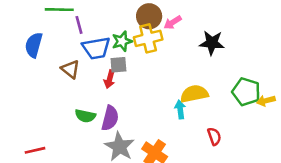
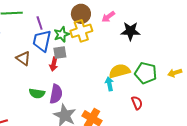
pink arrow: (173, 22) -> (108, 17), moved
purple line: (79, 25) -> (40, 23), moved
blue trapezoid: (96, 48) -> (42, 41), turned 115
green pentagon: (246, 92) -> (146, 73), moved

